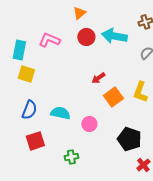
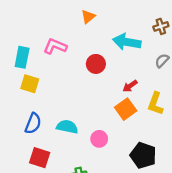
red circle: (86, 37) -> (96, 64), moved
red arrow: (98, 78) -> (130, 86), moved
red square: (35, 141) -> (40, 158), turned 36

